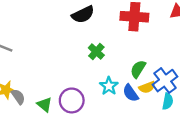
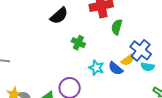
green semicircle: (138, 69) -> (117, 27), moved
cyan semicircle: (168, 101) -> (148, 67), turned 104

